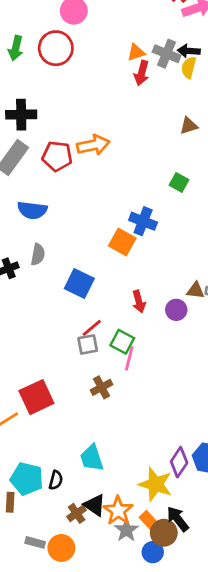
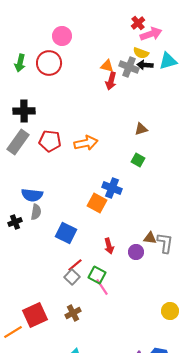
orange triangle: (136, 52) -> (107, 66), turned 32
yellow semicircle: (189, 68) -> (141, 53), moved, turned -84
brown triangle: (189, 126) -> (141, 129), moved
orange arrow: (93, 145) -> (86, 143), moved
blue semicircle: (32, 210) -> (32, 195), moved
gray square: (88, 344) -> (72, 277), turned -35
pink line: (129, 358) -> (102, 287), turned -48
brown cross: (101, 387) -> (73, 313), moved

